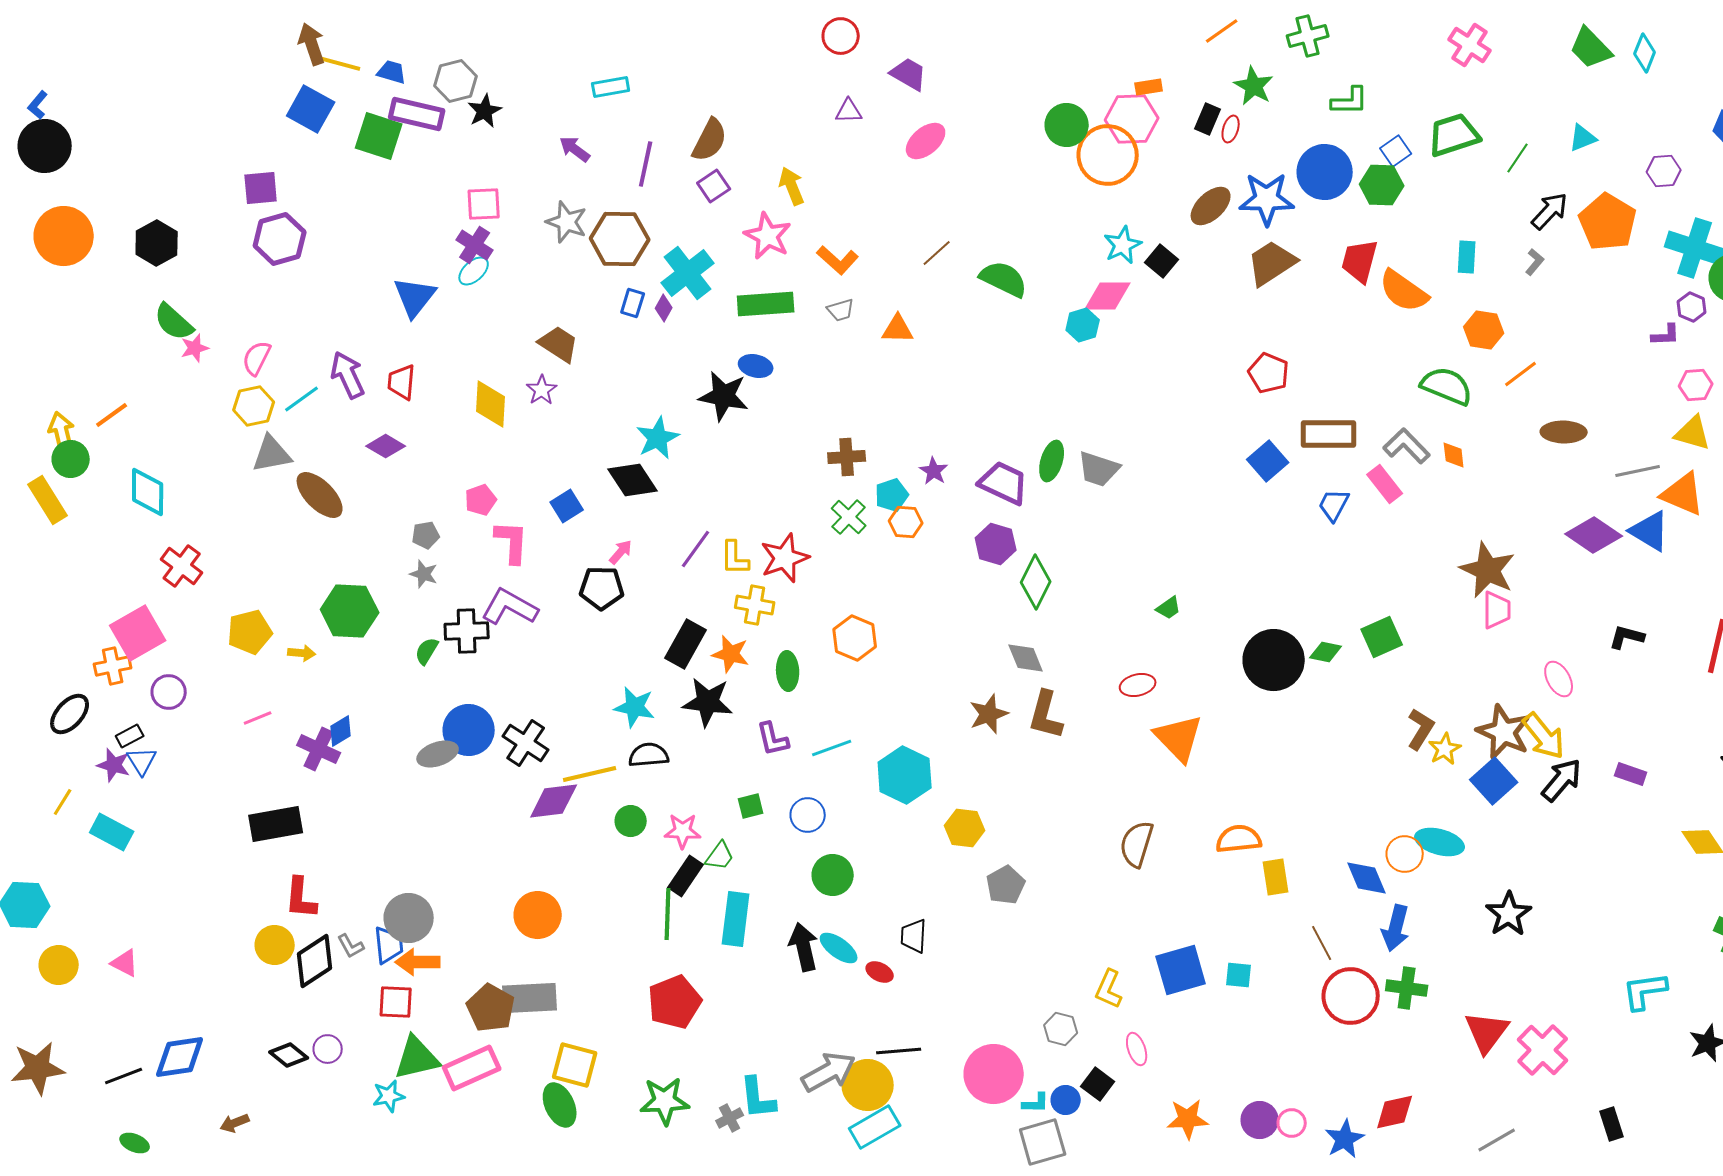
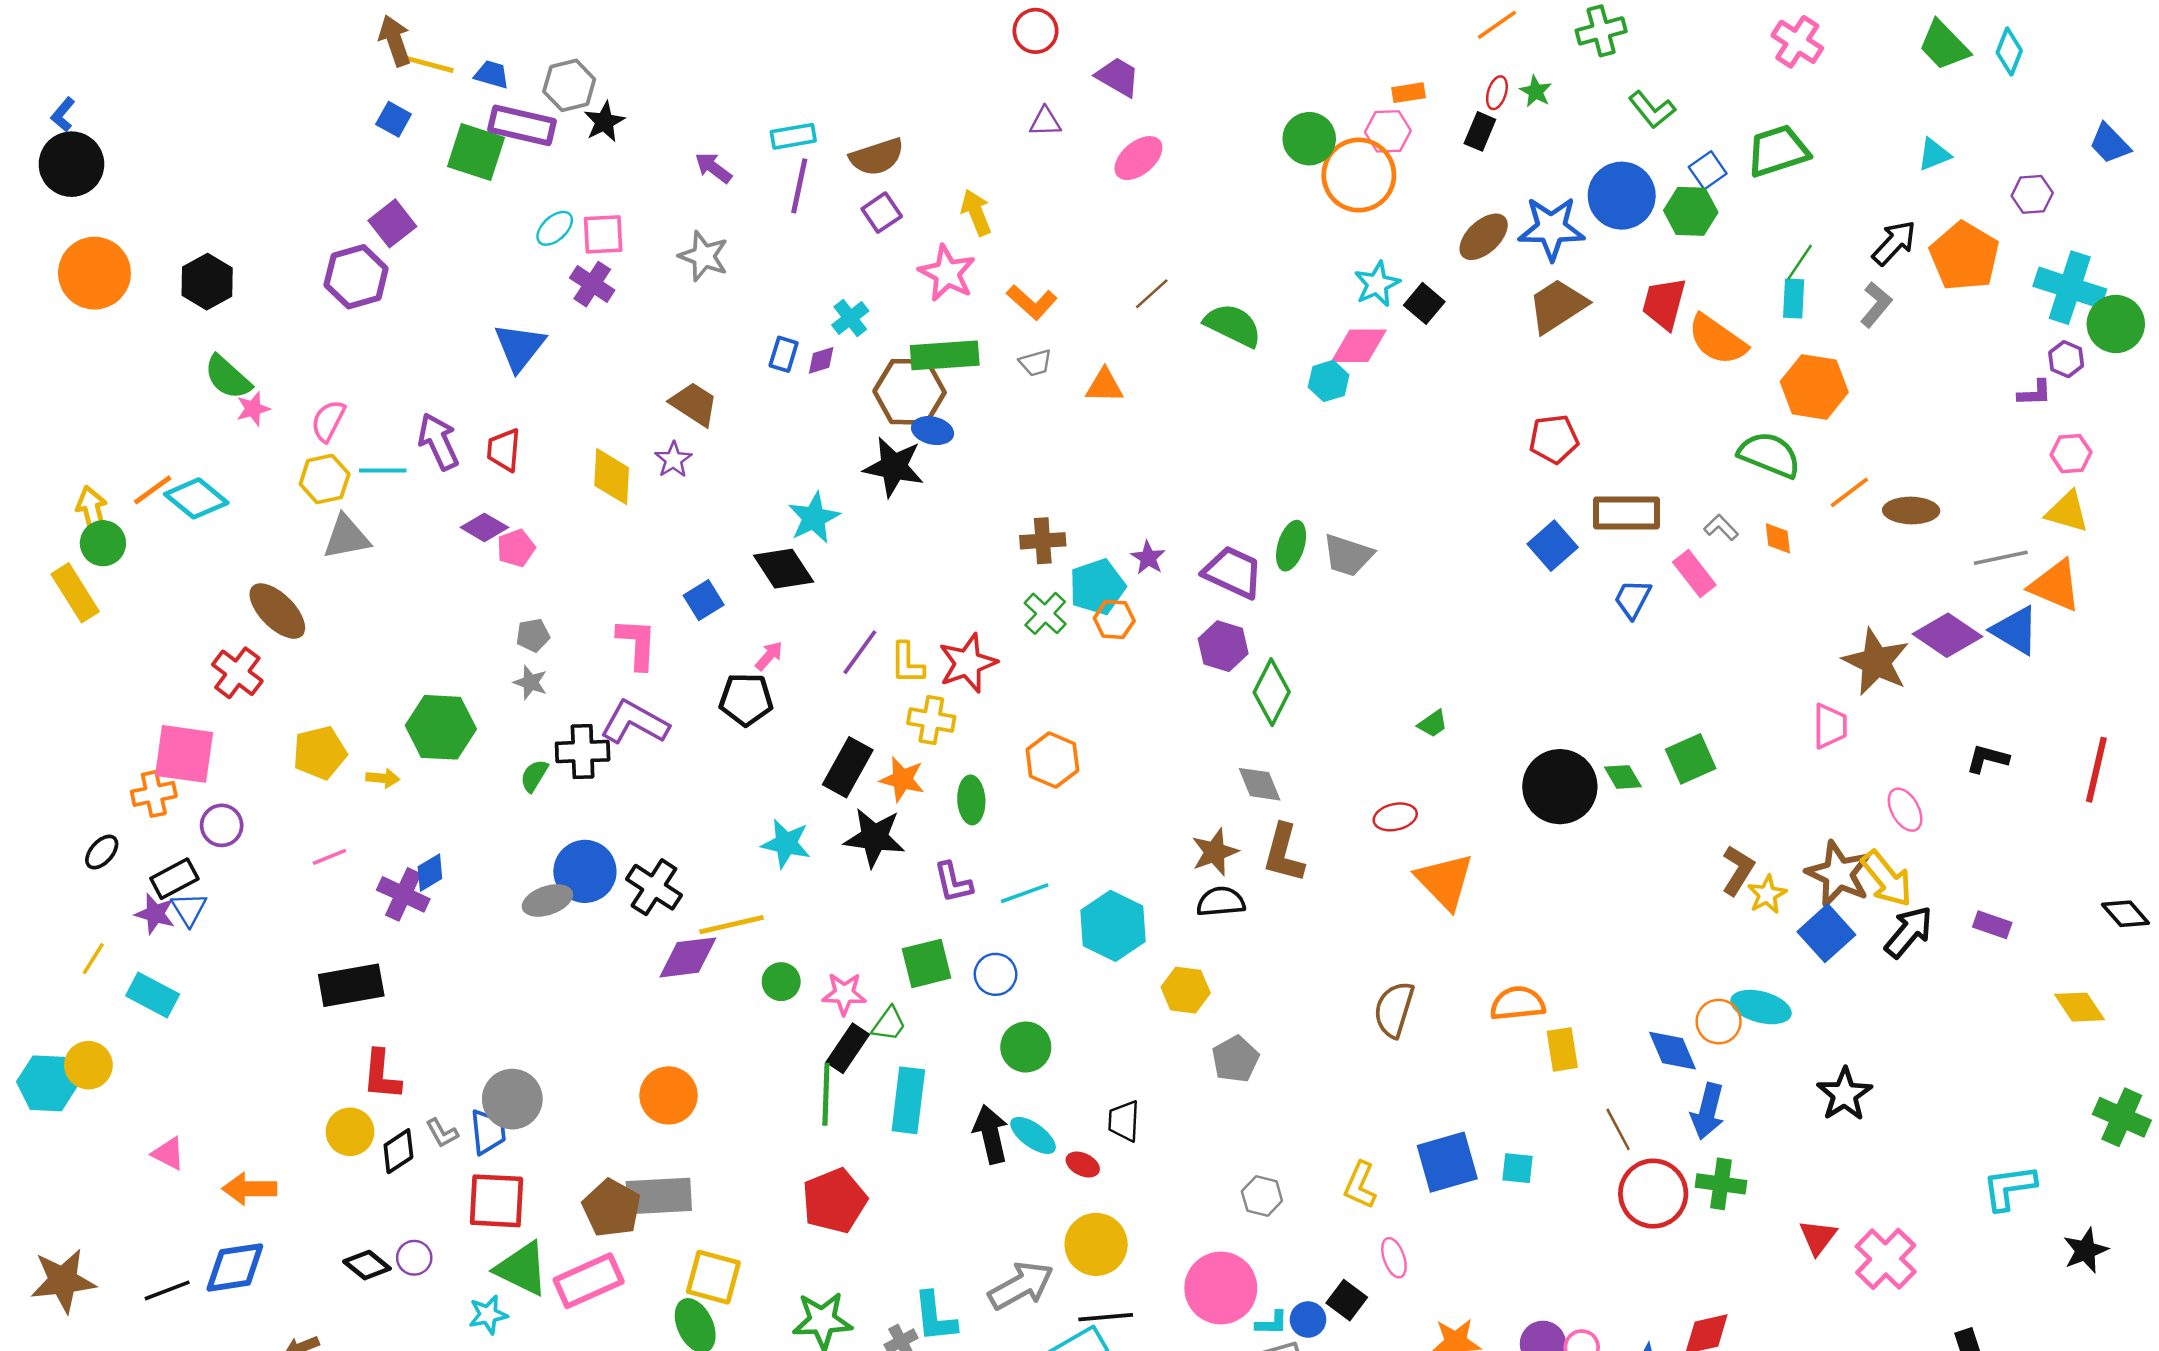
green star: (1254, 86) -> (1536, 91), size x0.7
cyan rectangle: (611, 87) -> (793, 136), moved
green L-shape: (1350, 101) -> (1652, 110), turned 51
blue square: (311, 109) -> (394, 119), size x0.6
pink hexagon: (1132, 119) -> (1388, 131), size x0.7
red ellipse: (1231, 129) -> (1497, 93), moved
brown semicircle: (710, 140) -> (877, 157), turned 45
green line: (1518, 158) -> (1800, 262), moved
purple square: (261, 188) -> (392, 223), moved, turned -33
brown hexagon: (620, 239) -> (910, 392), moved
gray L-shape: (1535, 262) -> (1876, 305), size x1.4
cyan ellipse: (474, 271) -> (555, 228), moved
cyan cross: (688, 273) -> (850, 318), size x0.6
purple diamond: (664, 308) -> (821, 360), turned 44
orange hexagon: (1484, 330) -> (1814, 387), size x1.4
red pentagon: (1269, 373) -> (1554, 439), turned -30
orange line: (1521, 374) -> (1849, 492), moved
cyan line: (302, 399) -> (383, 471), turned 36
gray L-shape: (1407, 446) -> (1721, 527), size x0.6
cyan diamond: (148, 492) -> (196, 498), moved, turned -51
brown ellipse: (320, 495) -> (277, 611), moved
cyan pentagon: (892, 495) -> (1097, 587), size x1.4
pink pentagon: (481, 500) -> (516, 548), moved
brown star: (1488, 570) -> (1876, 662), moved
pink square: (138, 633) -> (184, 754), turned 38
green diamond: (1326, 652) -> (1623, 777), turned 48
black ellipse: (70, 714) -> (102, 852), size x0.7
black rectangle: (130, 736) -> (174, 879), size x1.4
black semicircle: (649, 755) -> (1221, 902), moved
green square: (751, 806) -> (926, 963), size x1.6
black diamond: (315, 961) -> (398, 1151), size x0.7
orange arrow: (418, 962) -> (249, 1189), moved
yellow circle: (59, 965) -> (88, 1065), moved
red square: (396, 1002) -> (497, 1201), size x1.4
gray hexagon: (1061, 1029) -> (1262, 1196), moved
red triangle: (1487, 1032) -> (1818, 1237), size x0.7
black line: (899, 1051) -> (1106, 1317), moved
green triangle: (417, 1058) -> (522, 1269), turned 39
yellow circle: (868, 1085) -> (1096, 1244), moved

